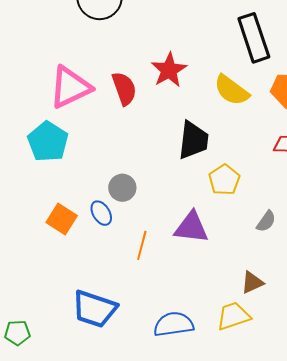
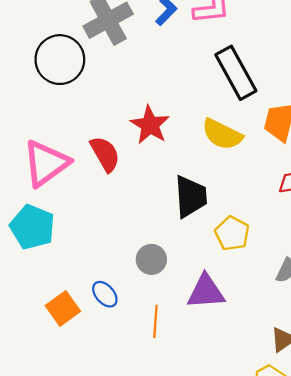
gray circle: (122, 188) -> (151, 259), moved
orange square: (62, 219) -> (63, 308), turned 32

